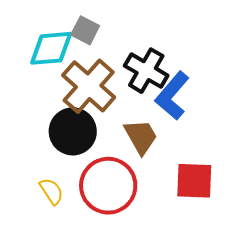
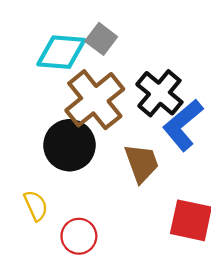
red circle: (108, 186) -> (79, 236), moved, size x0.6

